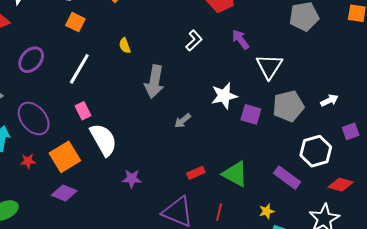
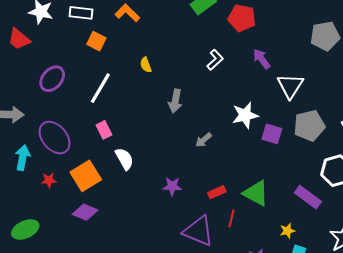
gray arrow: (154, 82) -> (175, 101), size x0.7
white semicircle: (103, 140) -> (124, 159), size x0.7
purple star: (132, 179) -> (172, 186), moved
red line: (219, 212) -> (231, 218), moved

